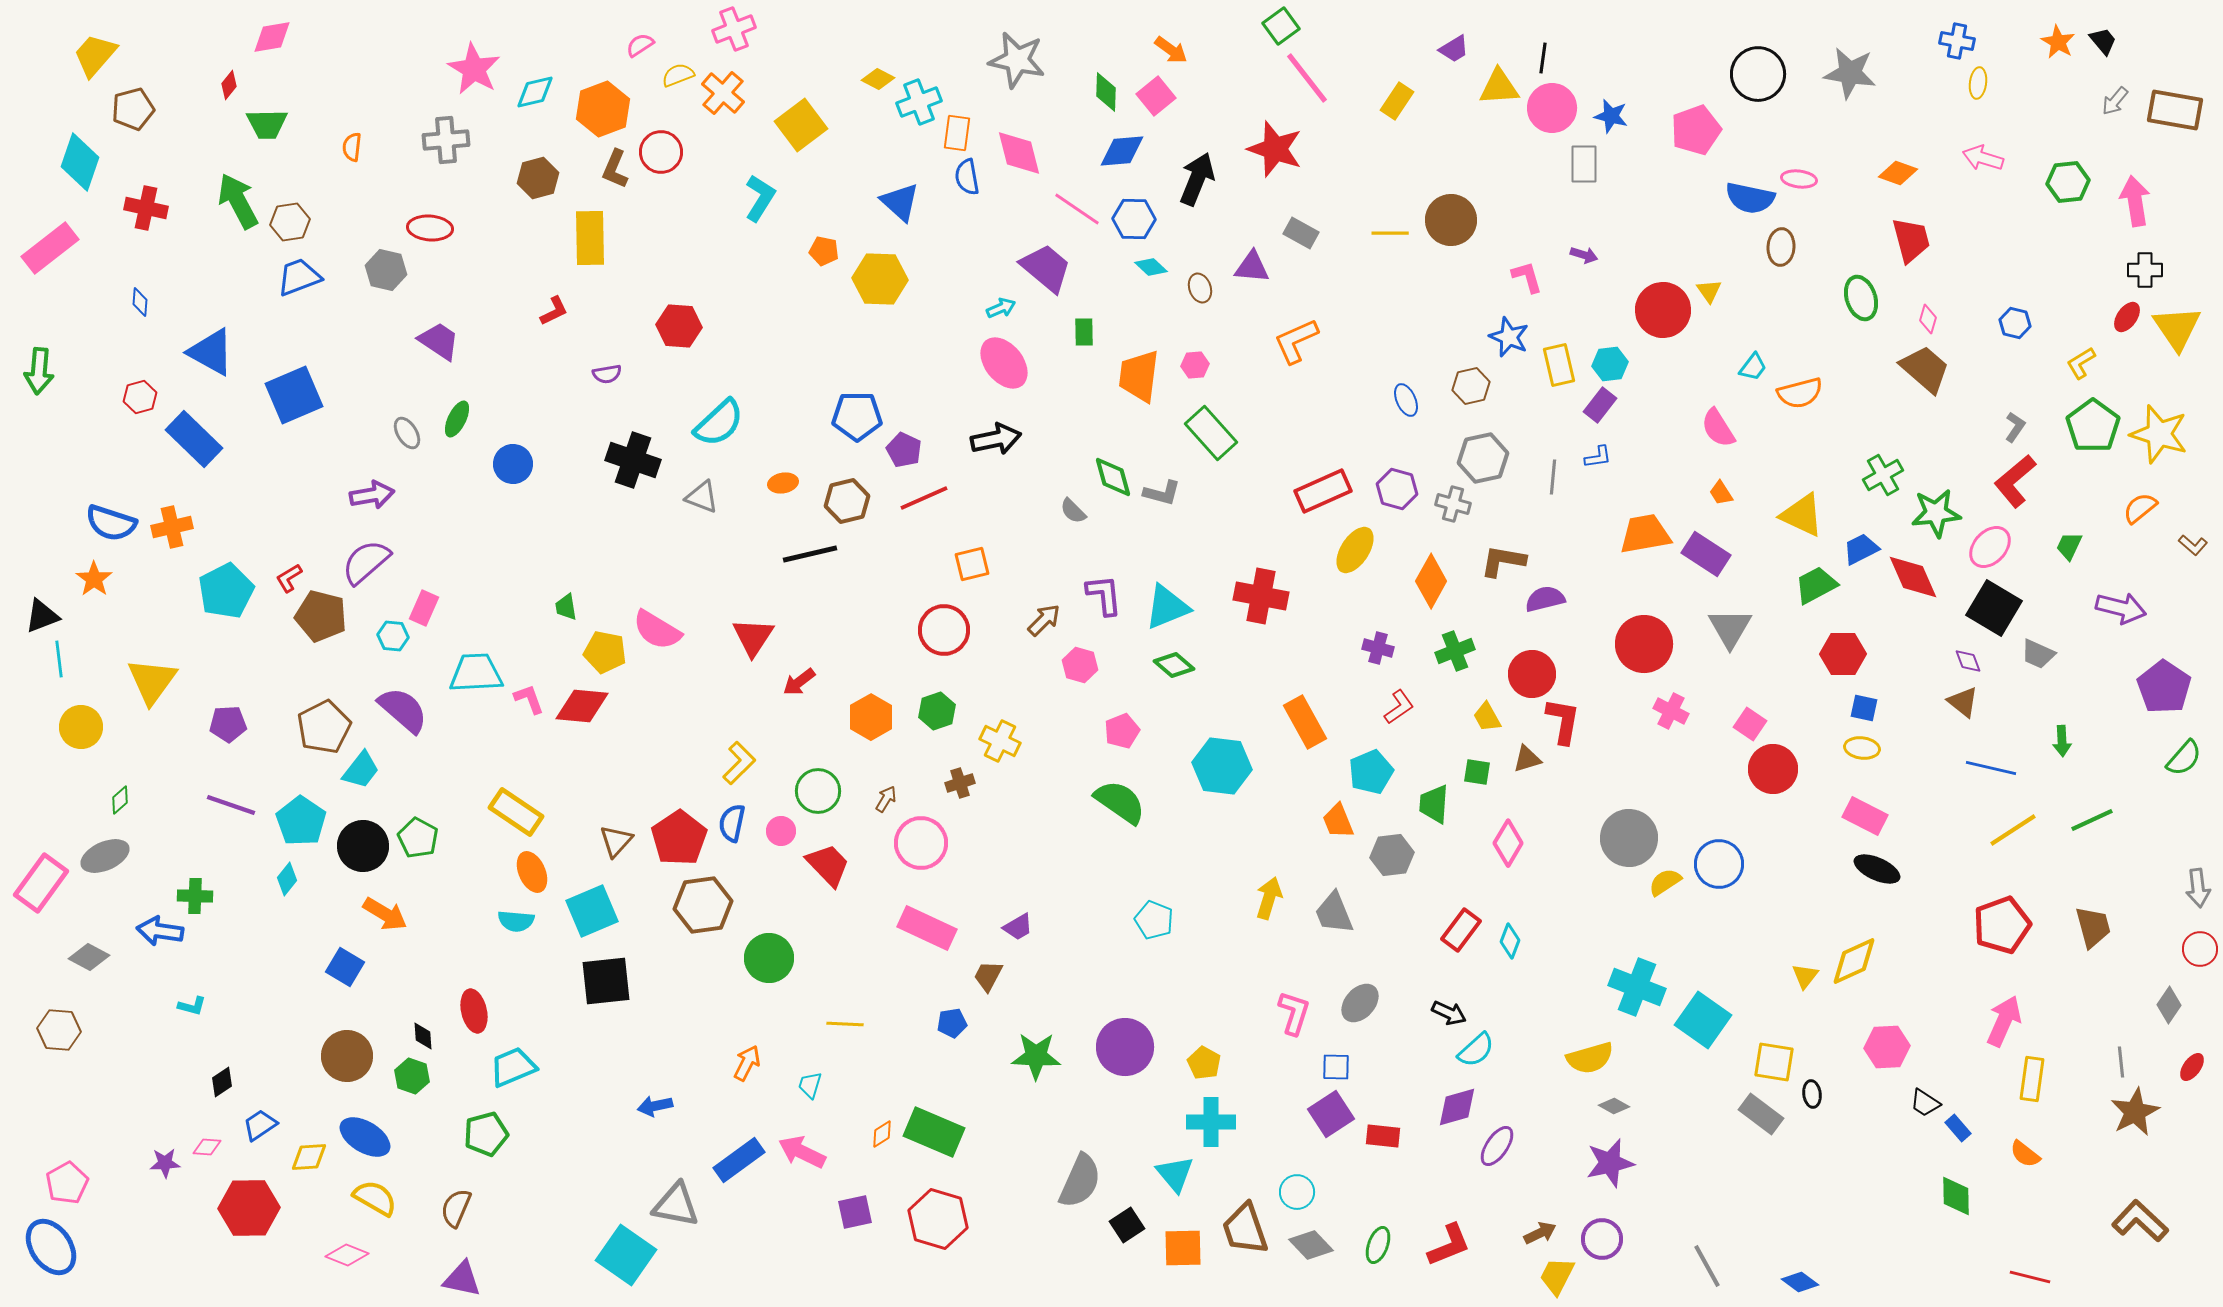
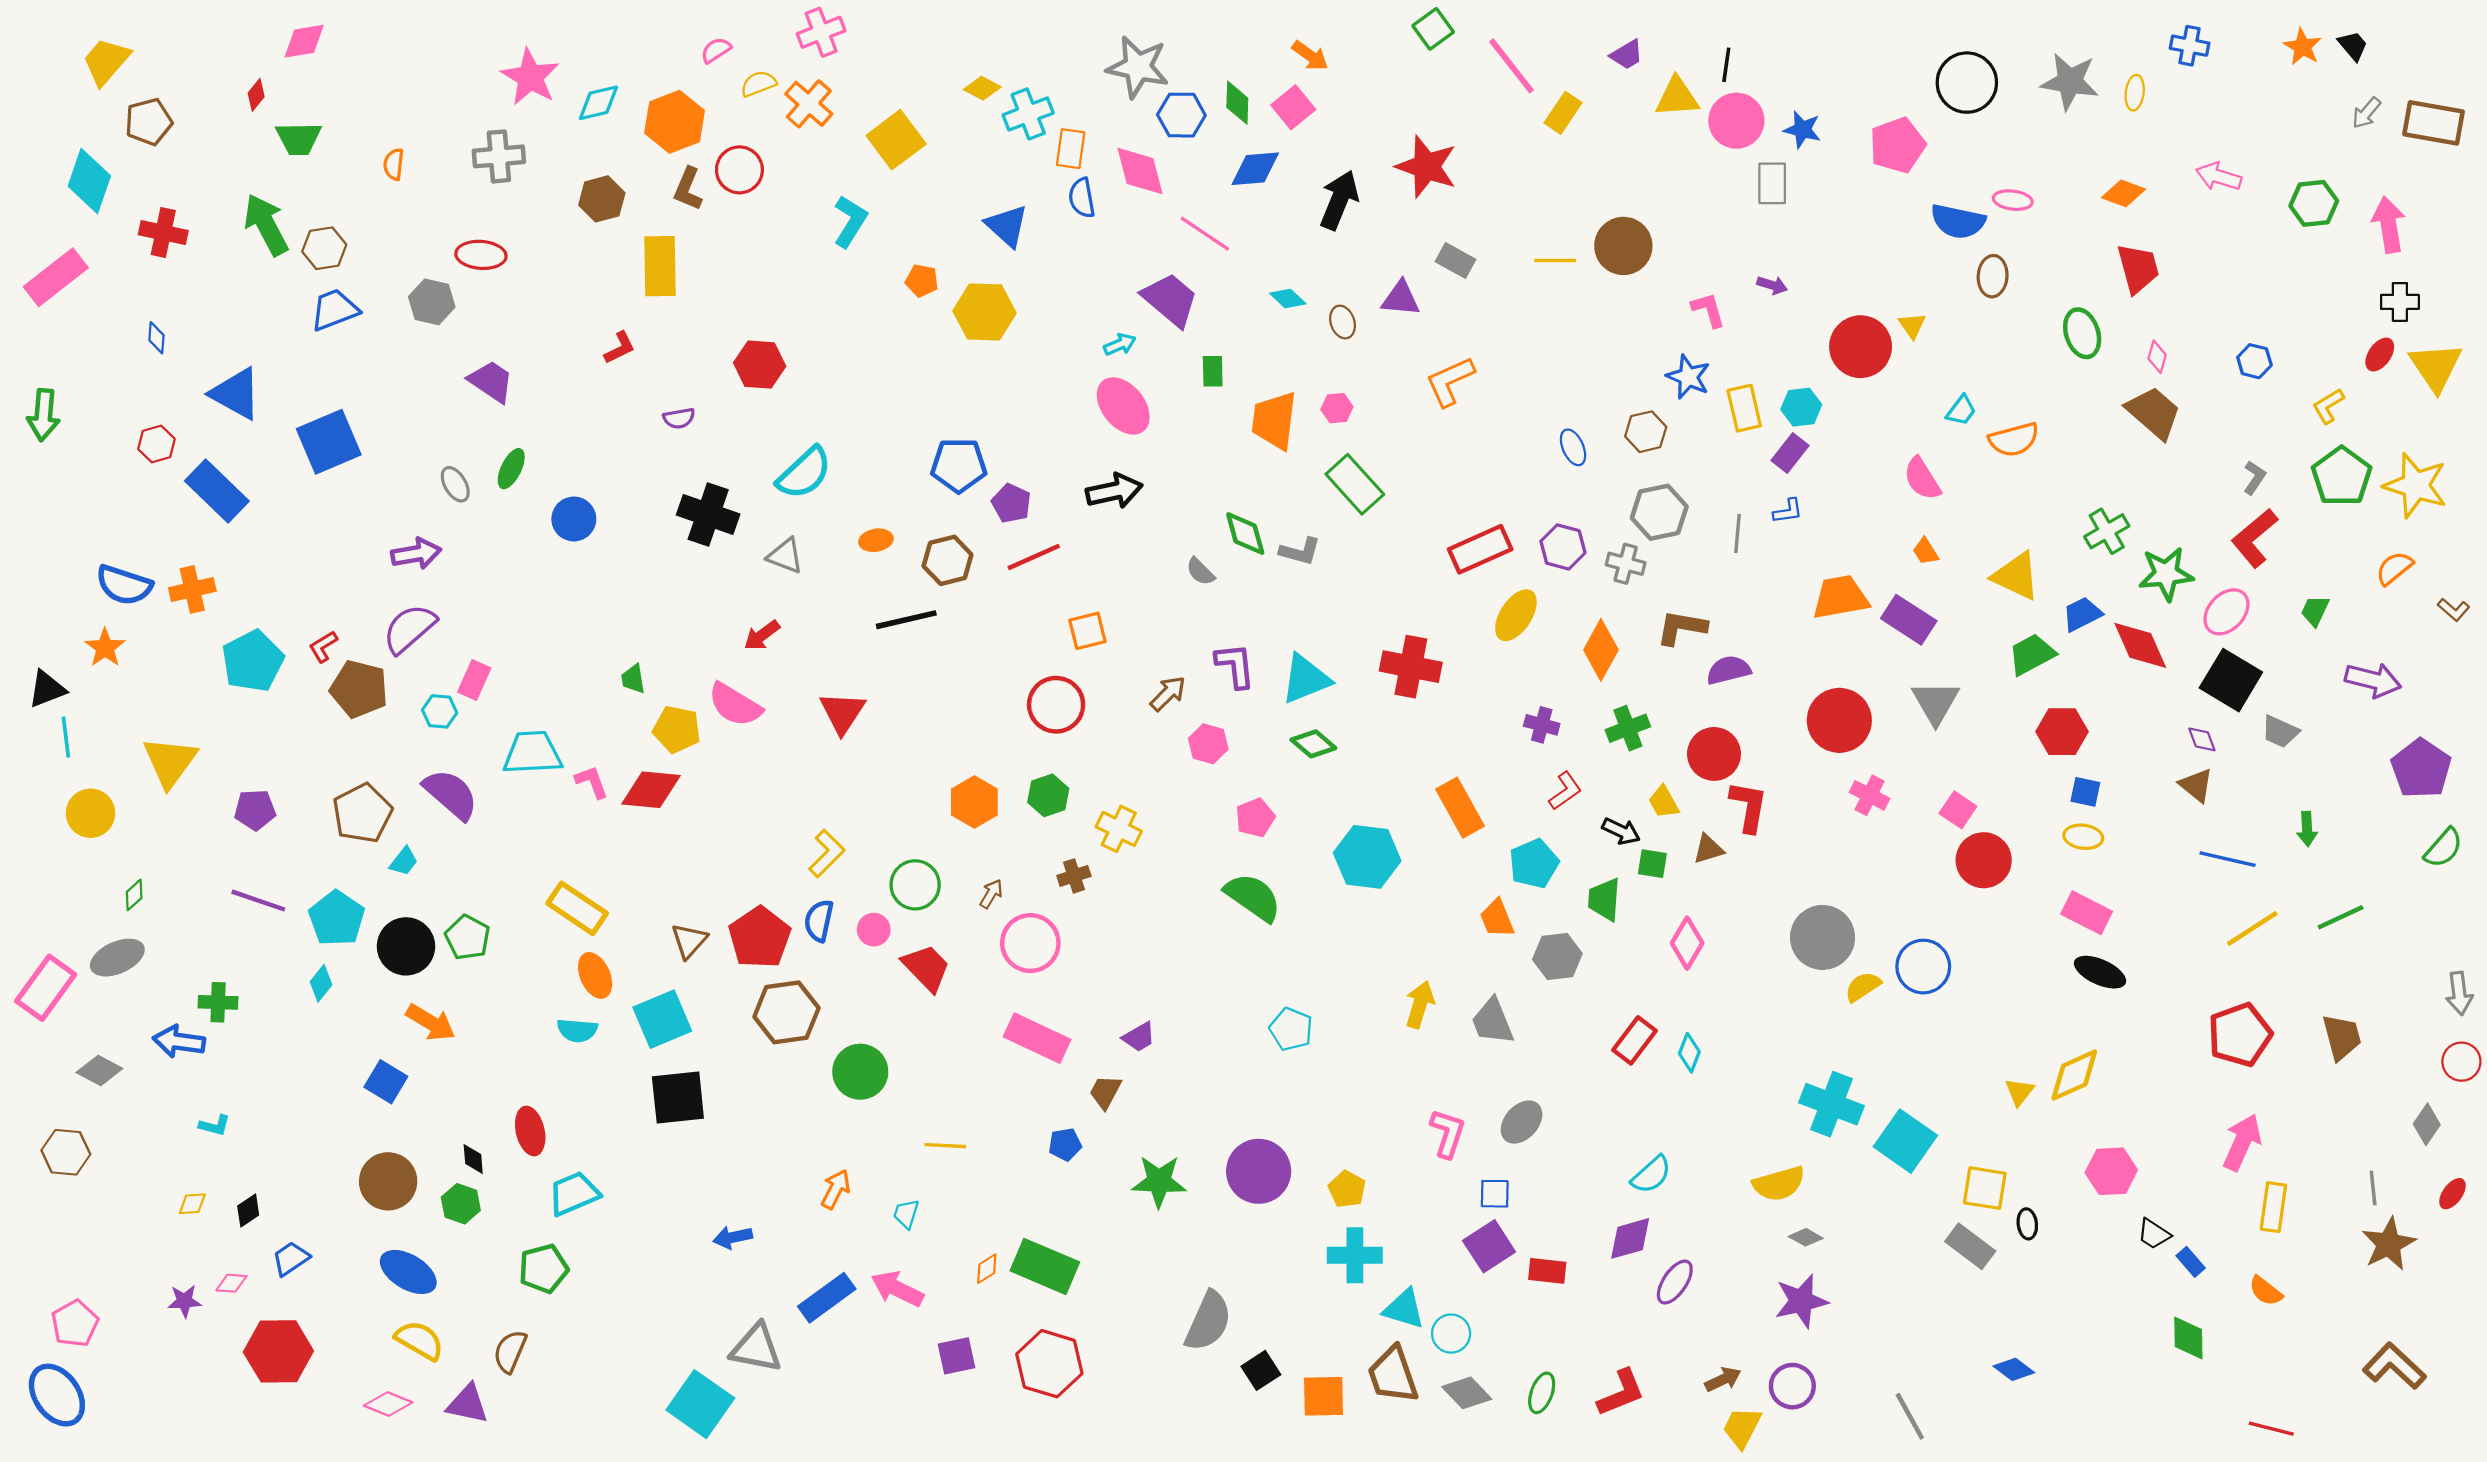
pink line: (1307, 78) -> (1511, 66), moved
yellow ellipse: (1978, 83) -> (2135, 93), moved
blue hexagon: (1134, 219) -> (1181, 115), moved
red arrow: (799, 682) -> (762, 635), moved
cyan trapezoid: (361, 770) -> (404, 861), size x0.7
black arrow: (1449, 1013) -> (1621, 831), moved
yellow diamond: (309, 1157) -> (192, 1204), moved, size x0.7
cyan triangle: (1175, 1174) -> (1404, 1309), moved, turned -33
purple triangle: (462, 1279) -> (468, 1404), moved
blue diamond: (1800, 1282) -> (2014, 1369), moved

